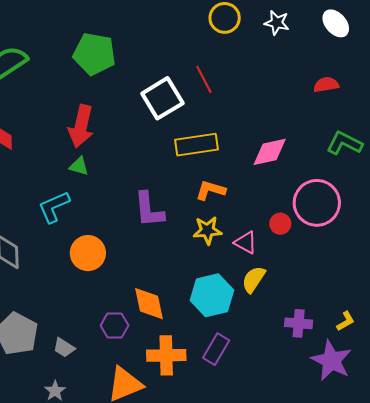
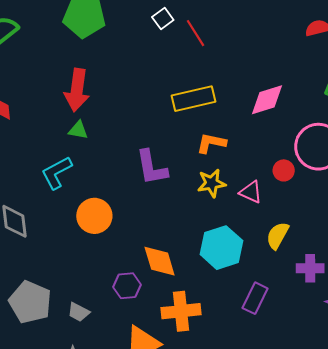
white square: (162, 98) -> (163, 18), moved, size x0.5
yellow semicircle: (254, 279) -> (278, 235), moved
purple rectangle: (216, 349) -> (255, 298), moved

